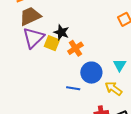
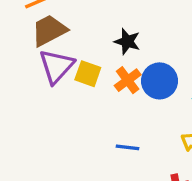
black star: (61, 32) -> (127, 41), moved
blue circle: (91, 73) -> (159, 81), moved

